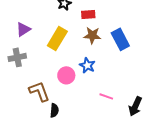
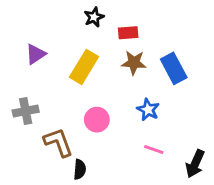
gray cross: (17, 57) -> (26, 111), moved
blue star: (87, 65) -> (148, 110), moved

